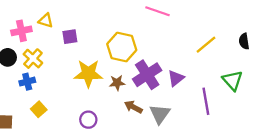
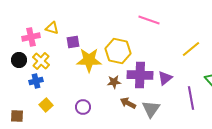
yellow star: (88, 74) -> (89, 60), moved
purple cross: (147, 75) -> (140, 75), turned 35
purple circle: (88, 120) -> (83, 107), moved

